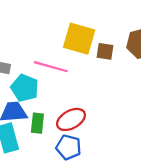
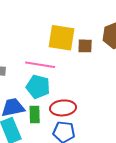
cyan pentagon: (25, 88) -> (38, 87), moved
red ellipse: (71, 119) -> (63, 108), turned 30

